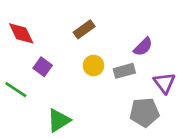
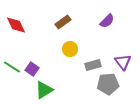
purple semicircle: (143, 47) -> (107, 21), moved
purple square: (43, 67) -> (32, 69), moved
gray rectangle: (124, 71) -> (93, 65), moved

